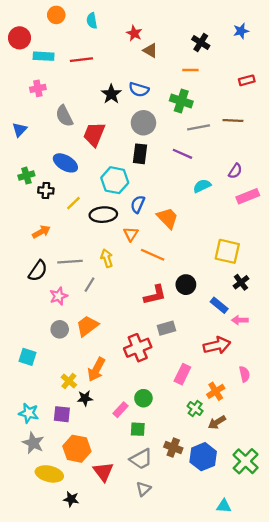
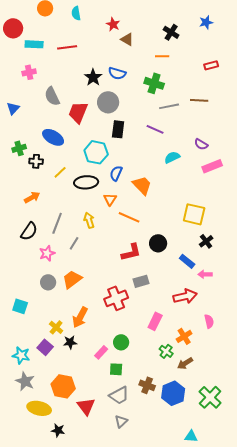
gray circle: (143, 123) -> (108, 102), moved
purple semicircle: (235, 171) -> (201, 144), turned 88
gray line: (70, 262) -> (57, 223), turned -65
purple square: (62, 414) -> (45, 347), moved, turned 35

